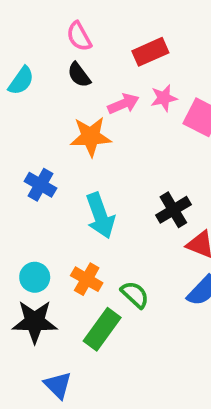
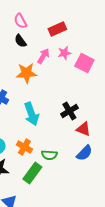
pink arrow: (123, 104) -> (43, 56), turned -35
green semicircle: (135, 295) -> (49, 155), turned 140

